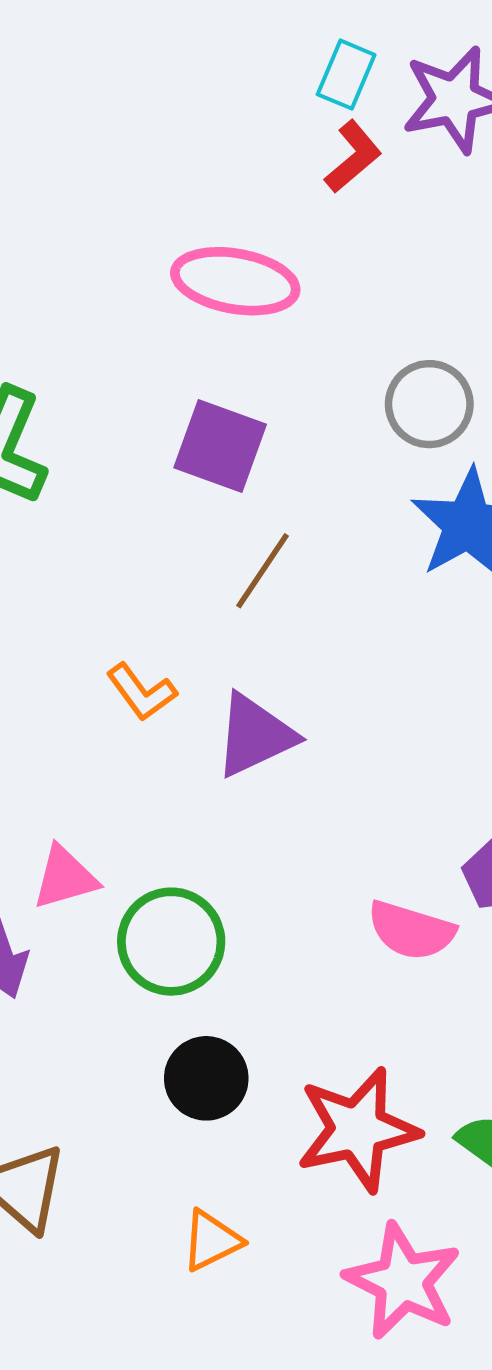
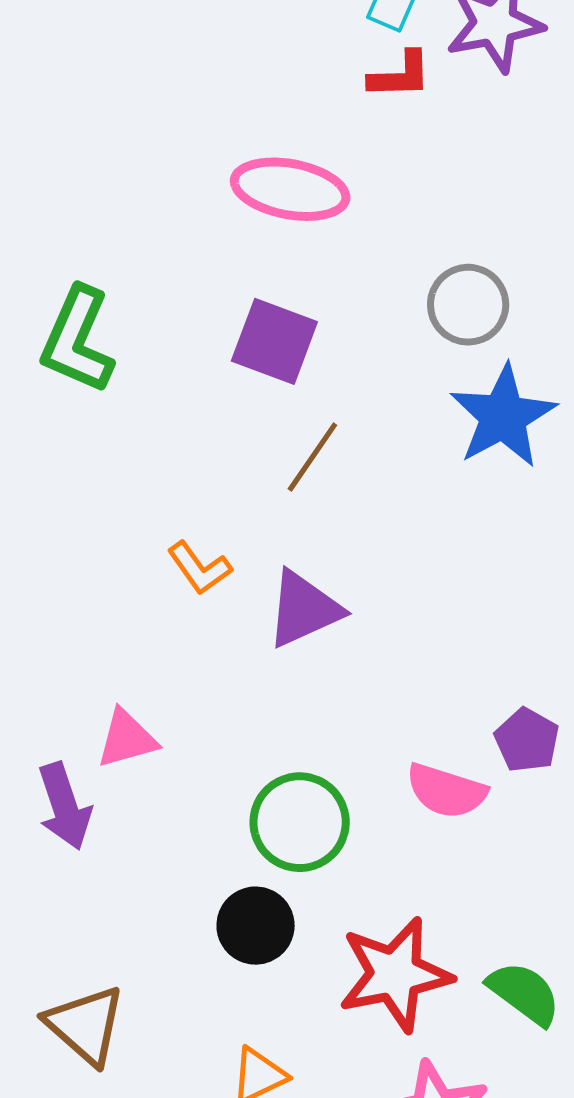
red L-shape: (353, 157) -> (400, 75), turned 38
green circle: (171, 942) -> (300, 822), moved

